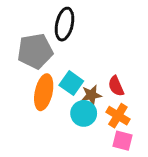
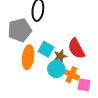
red semicircle: (116, 86) -> (76, 49), size x1.5
orange cross: (118, 116) -> (71, 75), moved

